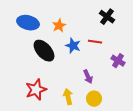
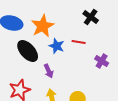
orange star: (59, 26) -> (43, 26), size x1.6
purple arrow: (88, 77) -> (49, 71), moved

